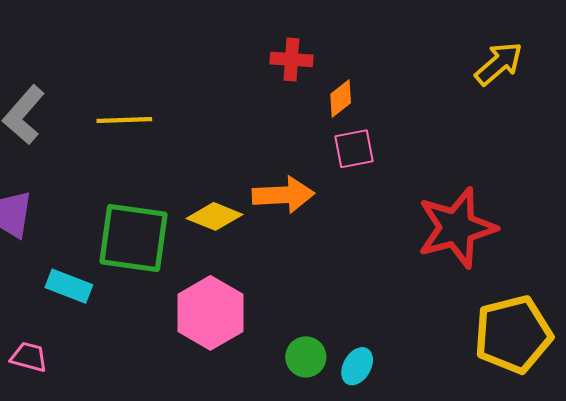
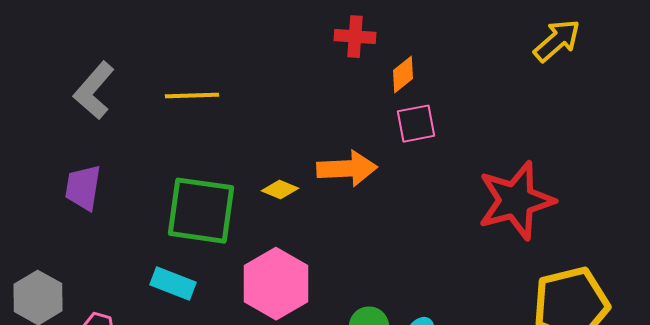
yellow diamond: (215, 216) -> (280, 190), size x0.7
cyan rectangle: (69, 286) -> (173, 284), moved

